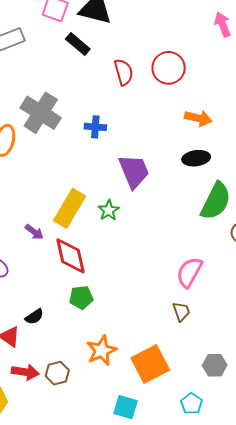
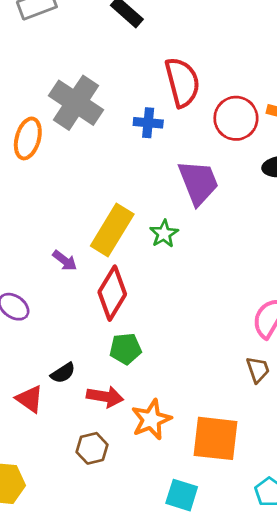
red circle: (169, 68) -> (236, 118), moved
red semicircle: (124, 72) -> (182, 82), moved, size x1.4
red diamond: (70, 256) -> (112, 293), turned 42
orange square: (150, 364) -> (216, 438), turned 33
red arrow: (25, 372) -> (105, 397), moved

